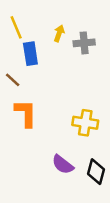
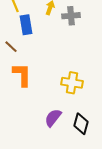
purple semicircle: (63, 164) -> (53, 118), turned 90

